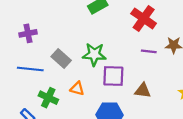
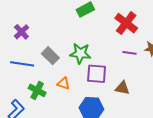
purple cross: (28, 33) -> (21, 32), turned -35

